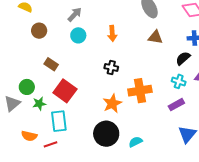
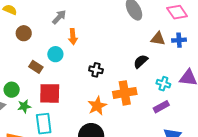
orange arrow: (112, 33) -> (73, 37), moved
cyan circle: (78, 35) -> (55, 54), moved
brown triangle: (155, 37) -> (158, 39), moved
black semicircle: (183, 58) -> (141, 61), moved
red square: (65, 91) -> (50, 93), turned -35

